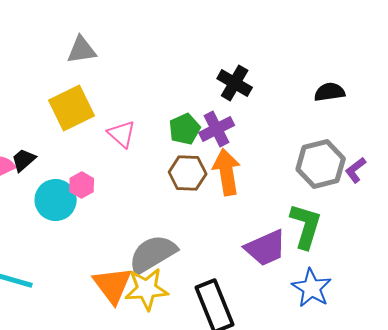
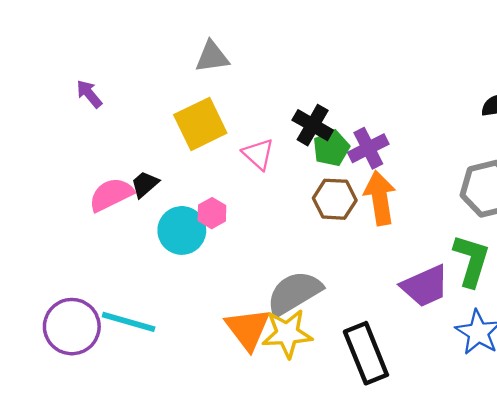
black cross: (235, 83) -> (313, 125), moved

